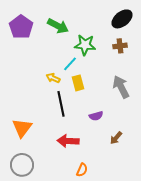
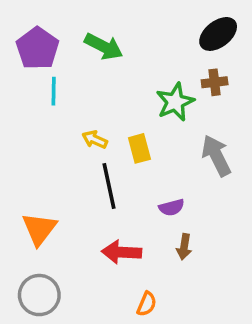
green star: (85, 45) -> (175, 102), moved, turned -30
cyan line: (70, 64) -> (54, 91), moved, turned -42
brown arrow: (116, 138) -> (184, 247), moved, turned -32

